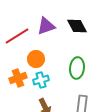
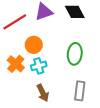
orange cross: (18, 78) -> (16, 64), turned -30

